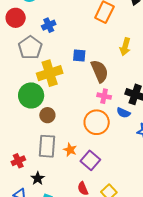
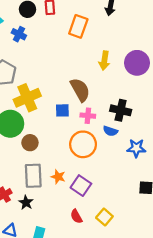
blue cross: (49, 25) -> (19, 34), moved, turned -32
blue square: (79, 56) -> (62, 110), moved
black star: (38, 178) -> (26, 203), moved

